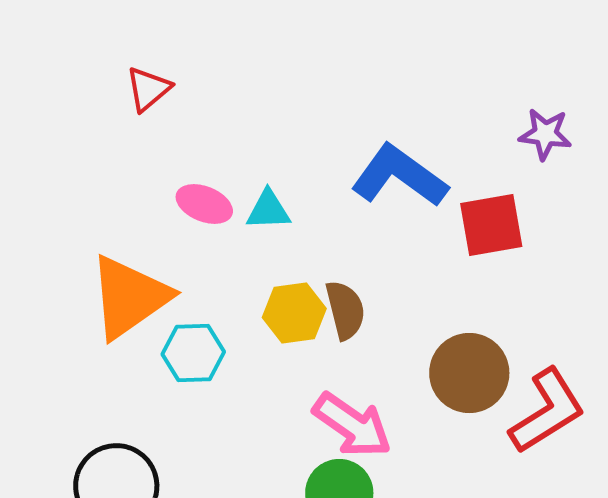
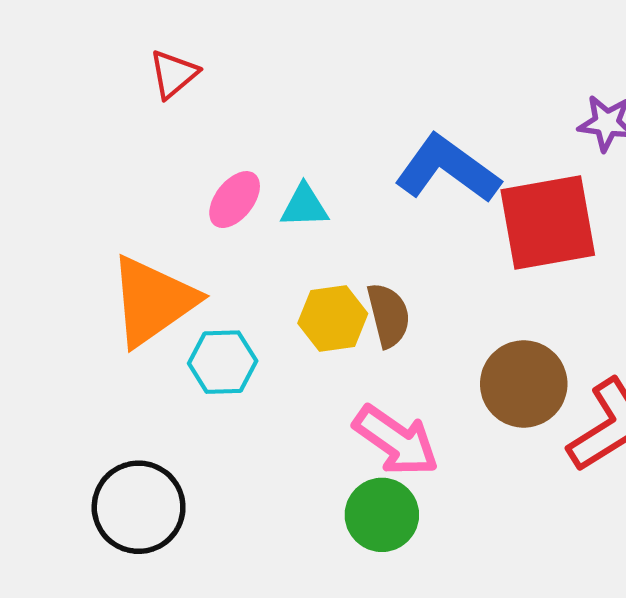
pink ellipse: (204, 204) -> (235, 200), turned -74
red square: (491, 225) -> (548, 222), size x1.4

